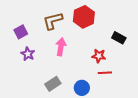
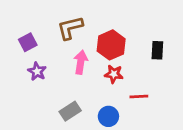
red hexagon: (84, 17) -> (111, 45), moved
black rectangle: (119, 38) -> (157, 50), turned 64
red star: (99, 56) -> (114, 74), moved

